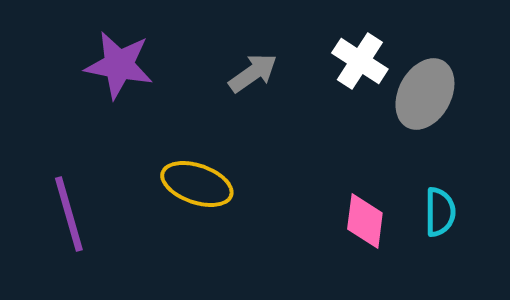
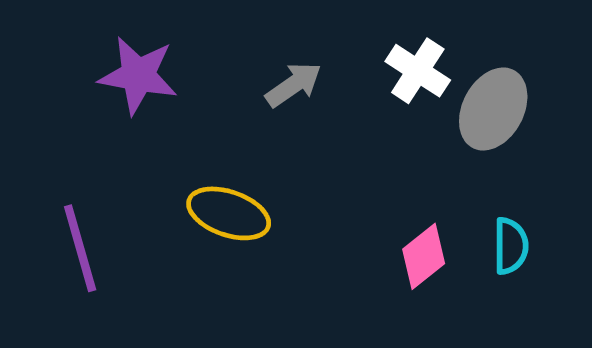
pink diamond: (365, 221) -> (424, 256), turned 44

